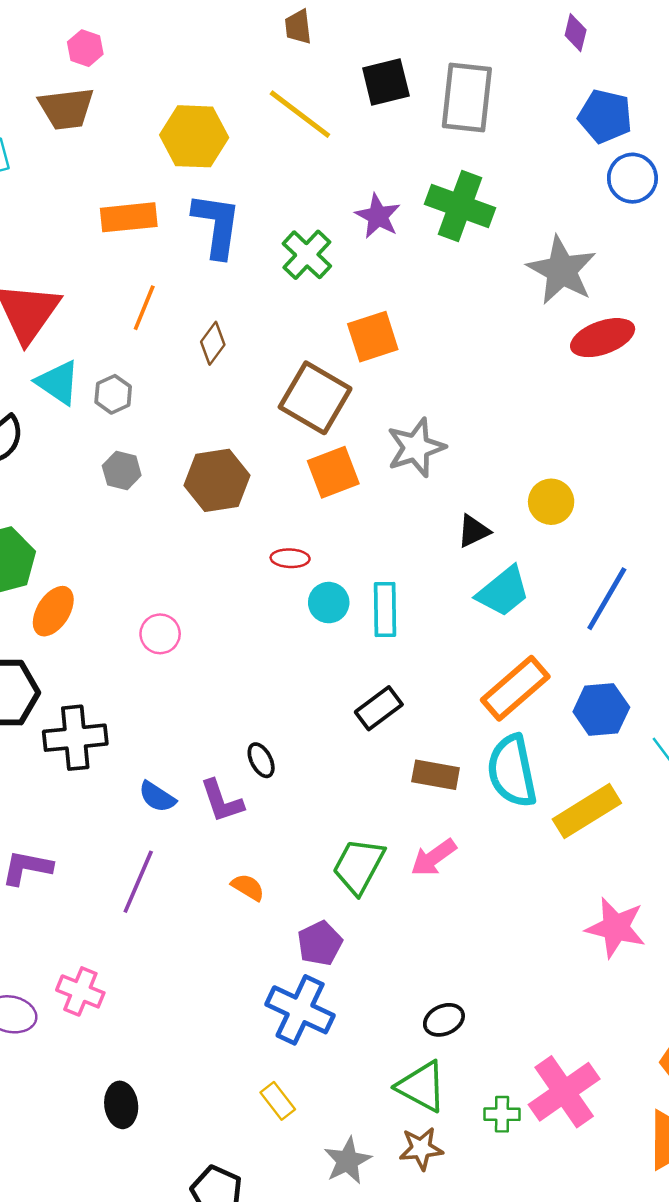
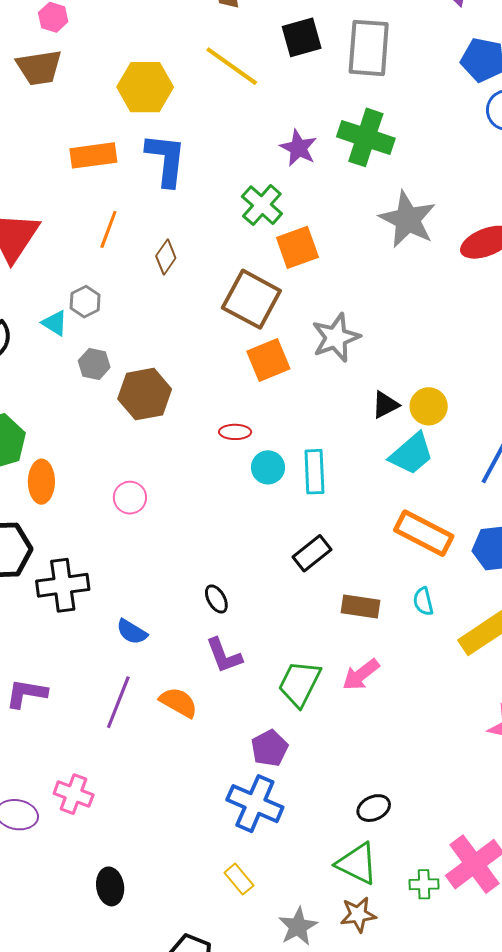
green cross: (307, 255) -> (262, 205), moved
gray star: (562, 270) -> (408, 219), moved
cyan triangle: (58, 382) -> (55, 323), moved, size x0.7
brown hexagon: (217, 480) -> (145, 394), moved
yellow circle: (551, 502) -> (429, 406), moved
orange ellipse: (53, 611) -> (41, 482), turned -30
orange rectangle: (515, 688) -> (424, 533), turned 70
cyan semicircle: (512, 771) -> (423, 601), size x0.5
purple L-shape: (222, 801) -> (224, 656), moved
orange semicircle: (248, 887) -> (179, 702), moved, size x1.4

